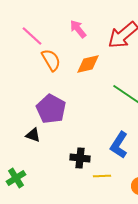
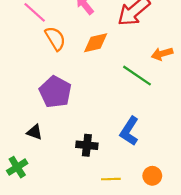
black triangle: (33, 135) -> (35, 132), moved
yellow line: (102, 176) -> (111, 179), moved

